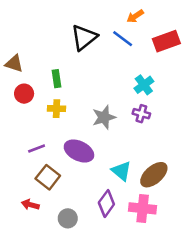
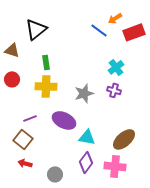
orange arrow: (135, 16) -> (115, 18), moved
black triangle: (84, 37) -> (36, 29), moved
red circle: (24, 94) -> (12, 79), moved
yellow cross: (57, 109) -> (46, 86), size x1.5
cyan triangle: (121, 171) -> (87, 137), moved, turned -30
brown square: (48, 177) -> (23, 139), moved

